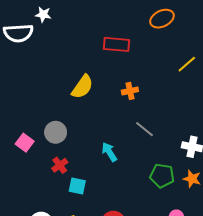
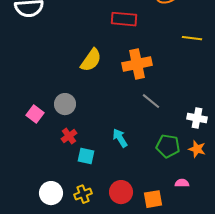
yellow line: (187, 64) -> (192, 38), turned 48
orange cross: (130, 91) -> (137, 64), size x1.8
cyan arrow: (109, 152) -> (120, 138), moved

